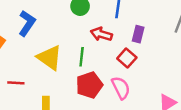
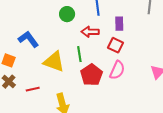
blue L-shape: (27, 23) -> (28, 39), turned -55
pink semicircle: (121, 88) -> (117, 70), turned 66

